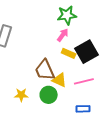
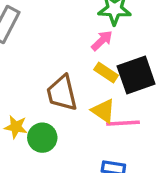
yellow triangle: (59, 80) -> (103, 111), moved
green circle: (49, 95) -> (42, 138), moved

